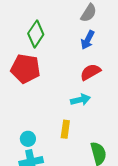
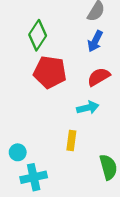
red pentagon: (26, 69) -> (50, 72), moved
cyan circle: (28, 139) -> (18, 152), moved

